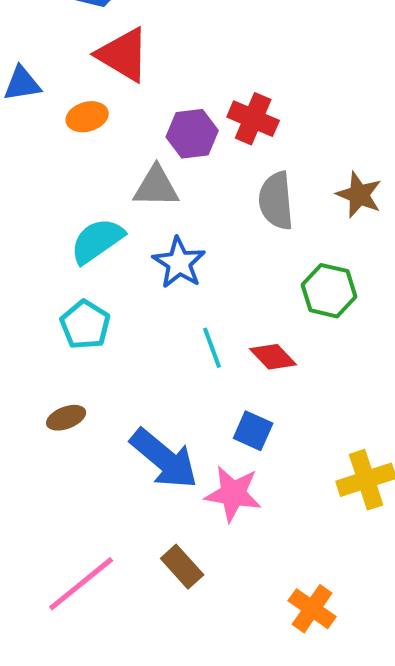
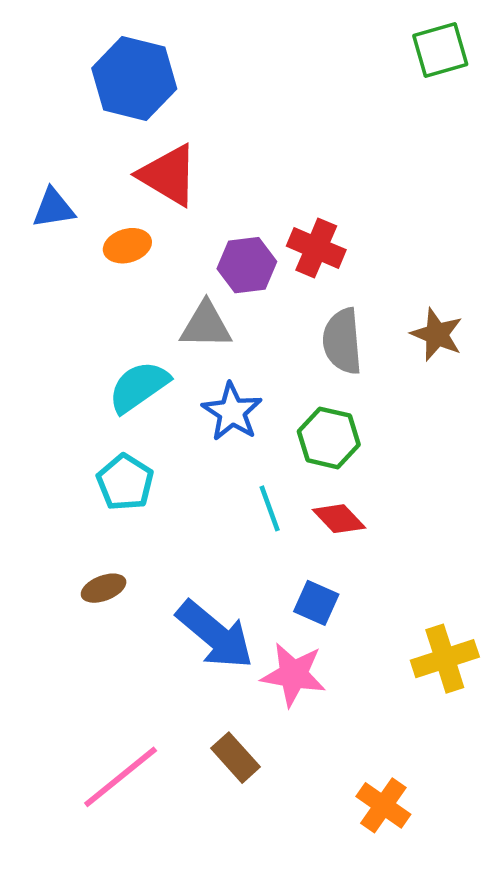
green hexagon: (329, 291) -> (329, 438), moved

